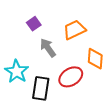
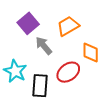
purple square: (34, 24) -> (28, 23), size x1.5

